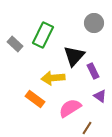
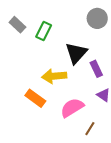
green rectangle: (43, 35) -> (44, 31), size x0.7
gray rectangle: (15, 44) -> (17, 25), moved

